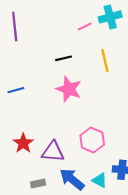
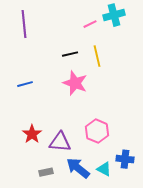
yellow line: (105, 60) -> (97, 56), moved

